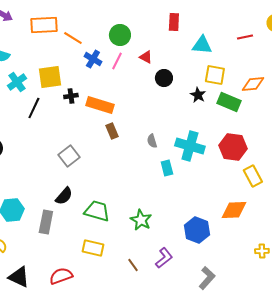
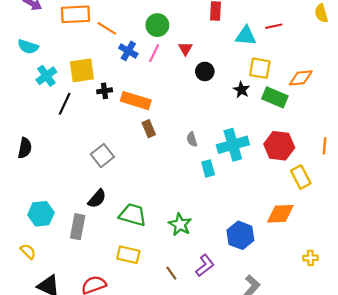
red line: (245, 37) -> (274, 26), moved
red triangle: (146, 57) -> (185, 49), turned 32
cyan cross: (190, 146) -> (233, 145), turned -32

